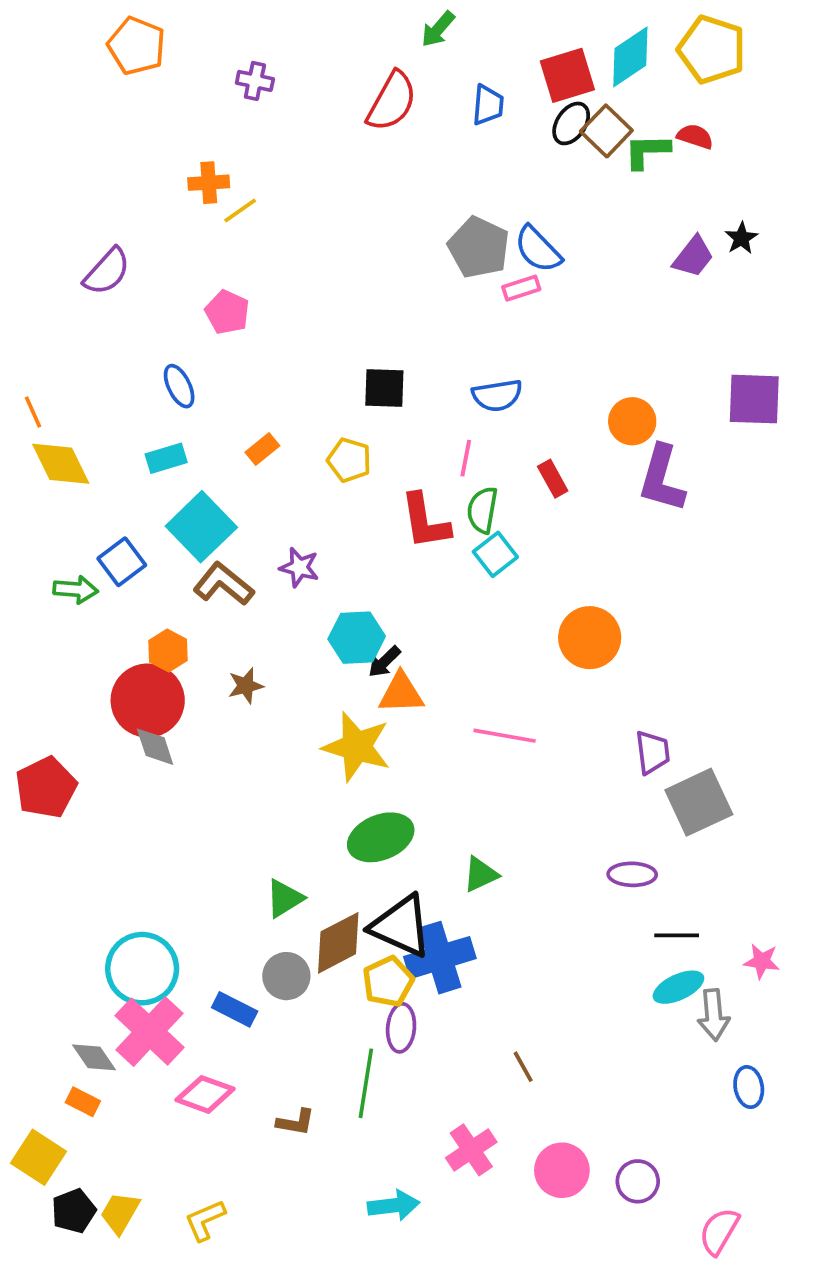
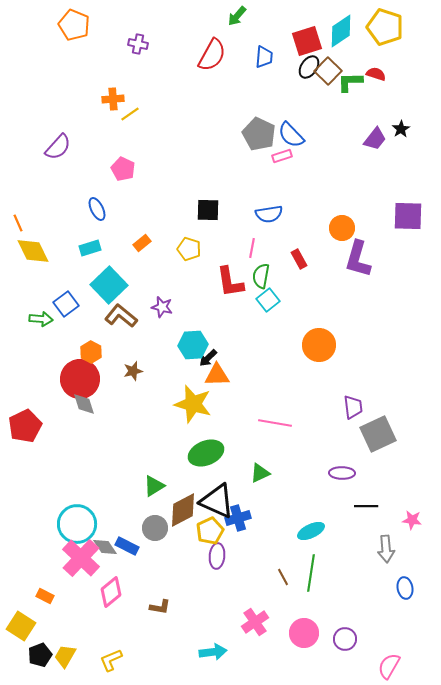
pink line: (505, 736) -> (275, 423), moved
blue cross: (440, 958) -> (238, 518), size x0.7
cyan ellipse: (678, 987) -> (311, 531), moved
gray diamond: (94, 1057) -> (105, 547), moved
green line: (366, 1083) -> (311, 573), moved
pink diamond: (205, 1094) -> (111, 592), turned -60

